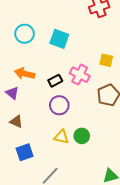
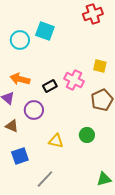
cyan square: (59, 39) -> (45, 31), moved
purple circle: (59, 105) -> (34, 110), moved
green circle: (82, 136) -> (87, 135), moved

